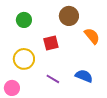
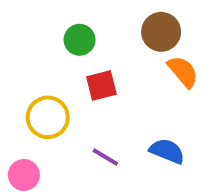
brown circle: (69, 16) -> (161, 32), moved
green circle: (24, 20) -> (80, 40), moved

